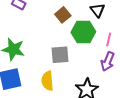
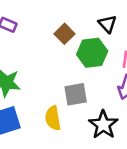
gray square: (60, 55) -> (76, 94), moved

